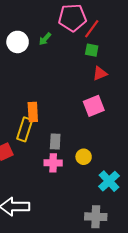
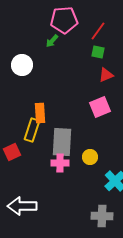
pink pentagon: (72, 18) -> (64, 20), moved
white circle: (18, 42) -> (22, 65), moved
gray rectangle: (55, 142) -> (62, 142), size x1.8

